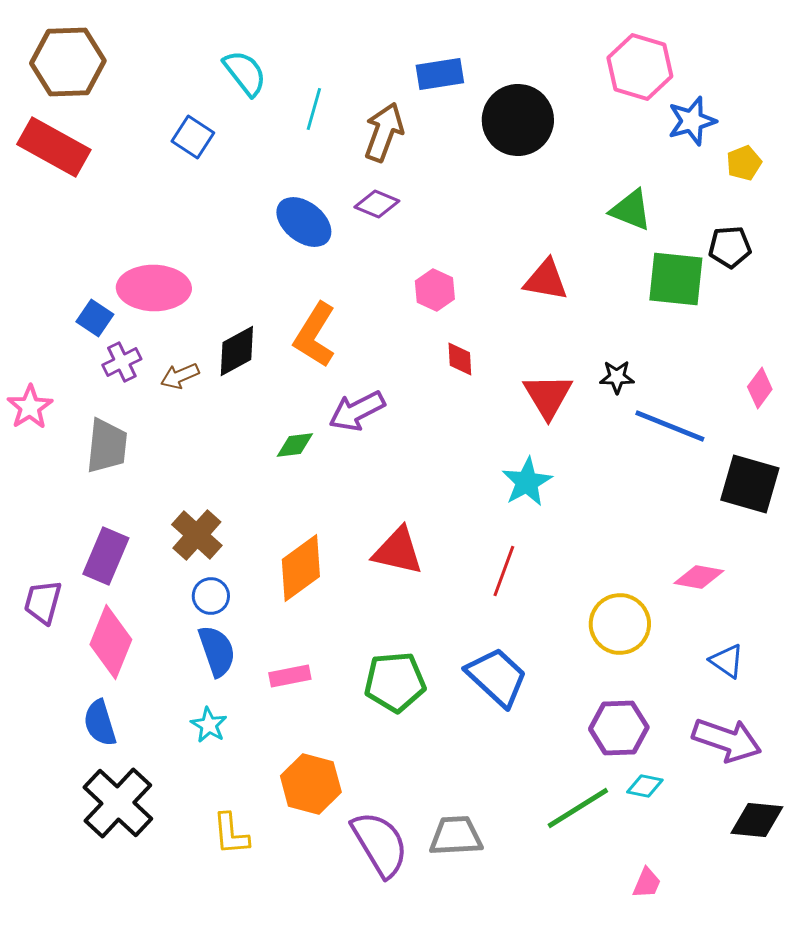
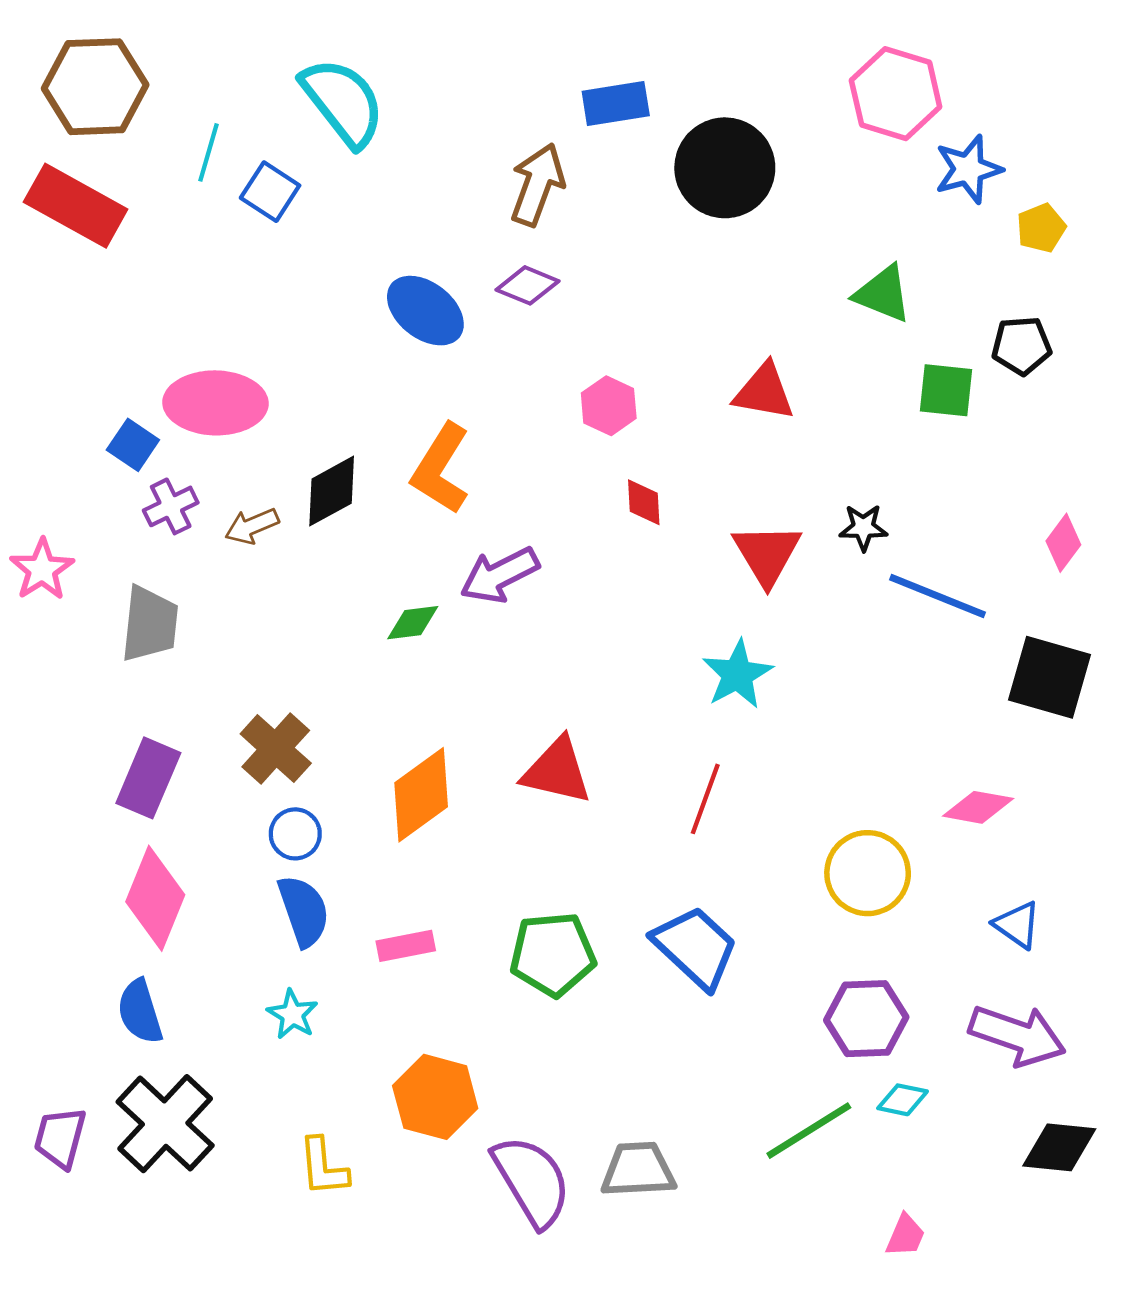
cyan semicircle: (245, 73) -> (343, 102), size x1.4
cyan line: (314, 109) -> (208, 152), moved
green square: (676, 279) -> (946, 390), size x0.7
purple trapezoid: (43, 602) -> (60, 1138), moved

